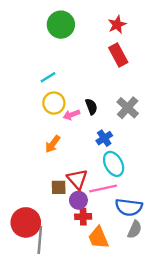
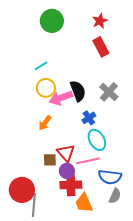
black semicircle: (91, 107) -> (78, 91), size x1.5
pink arrow: (71, 115) -> (61, 98), size x1.6
red cross: (83, 217) -> (71, 185), size x1.5

